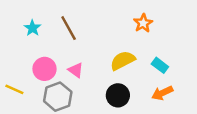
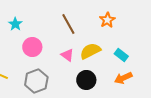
brown line: (69, 28) -> (68, 24), moved
pink circle: (44, 69) -> (32, 47), moved
pink triangle: (76, 70) -> (67, 55), moved

